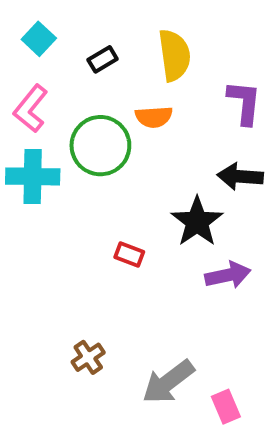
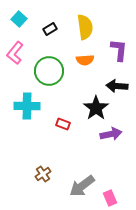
orange semicircle: (154, 117) -> (85, 60), moved
cyan cross: (33, 176) -> (27, 106), moved

